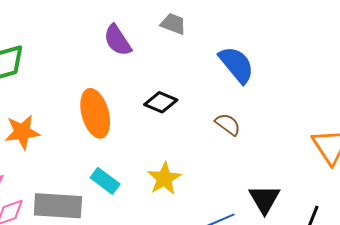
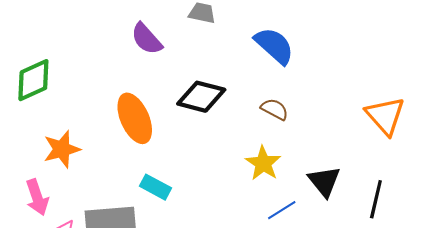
black diamond: (161, 102) -> (201, 97), size x1.4
yellow star: (164, 179) -> (263, 163), moved

